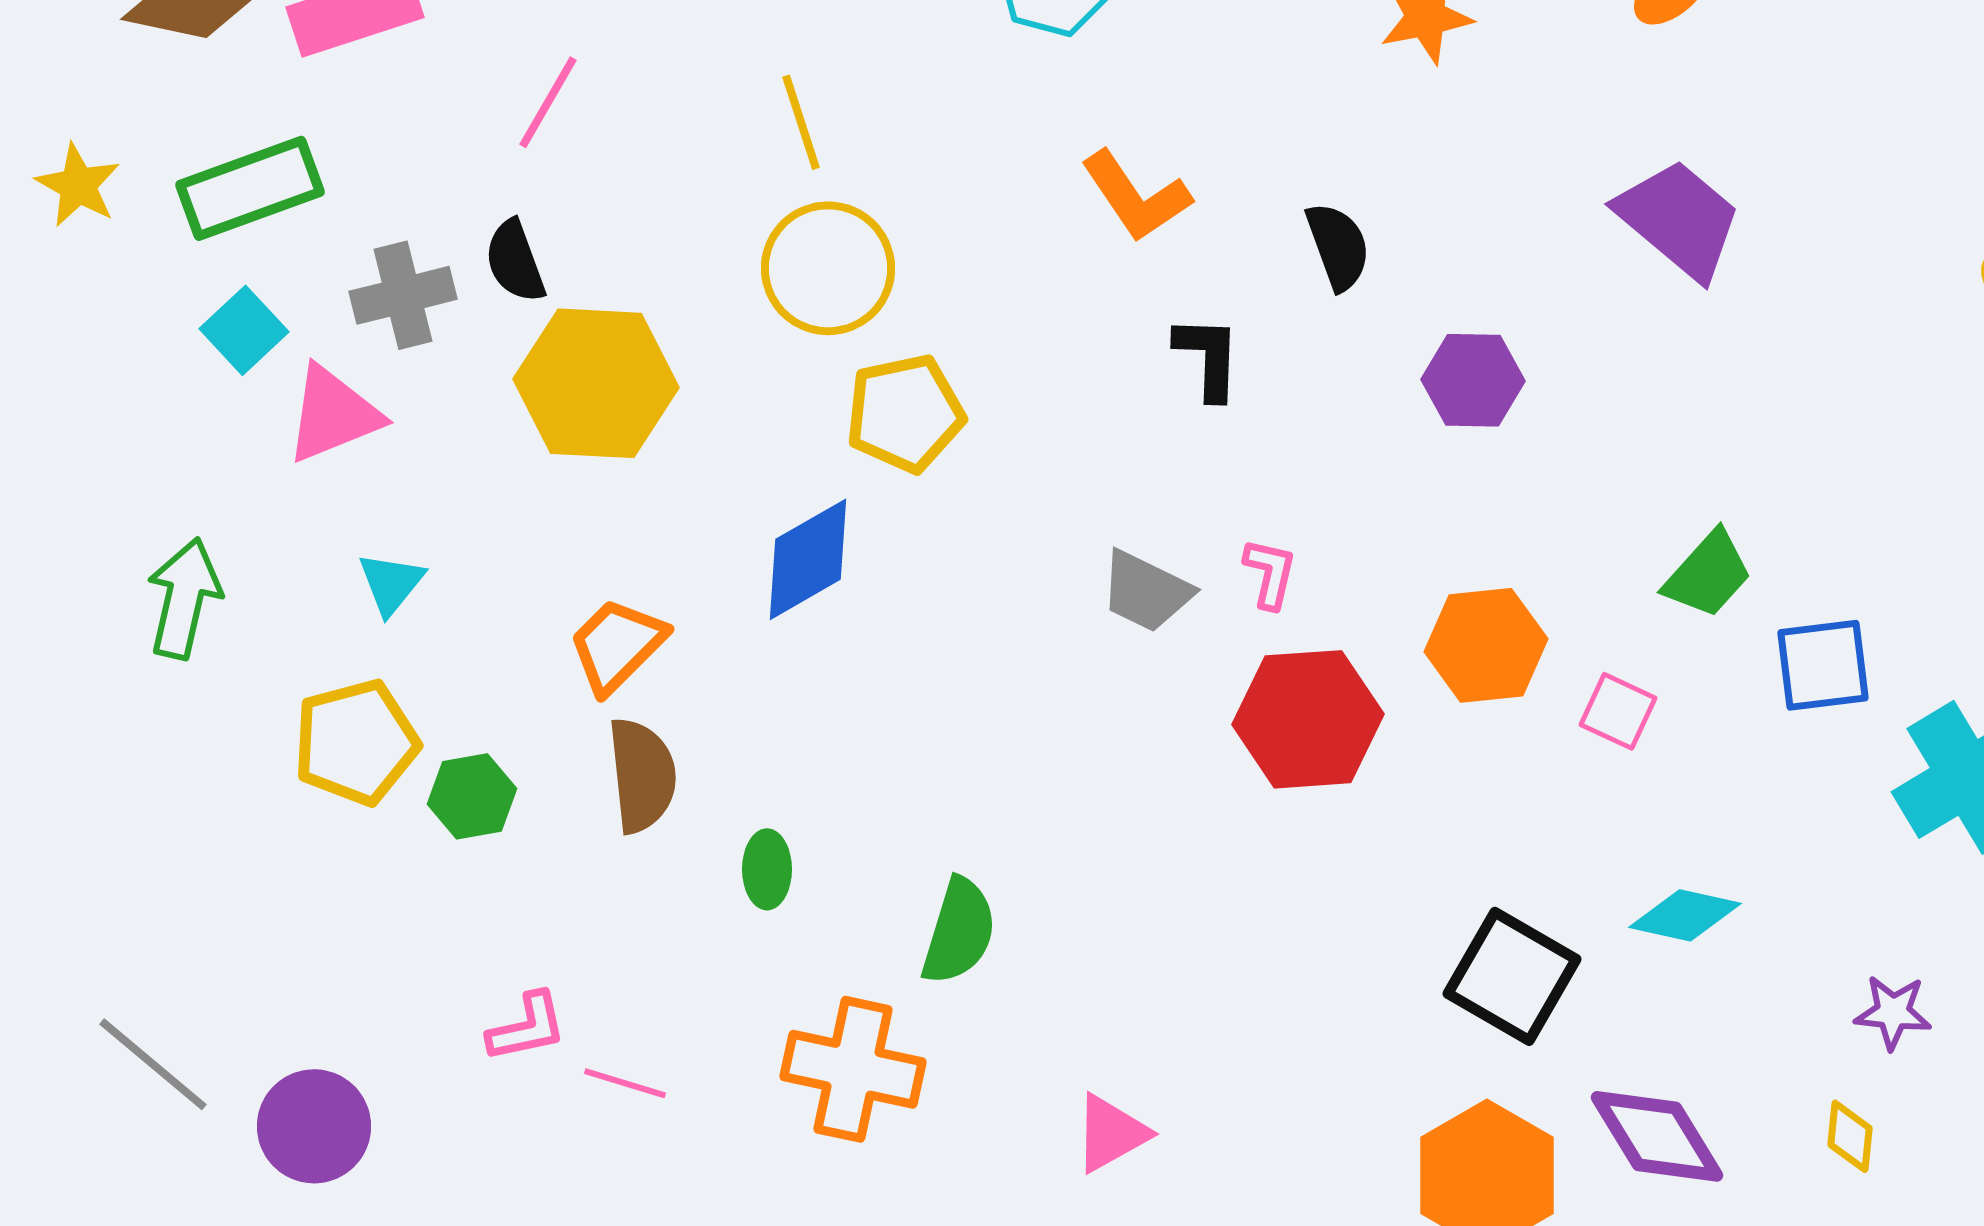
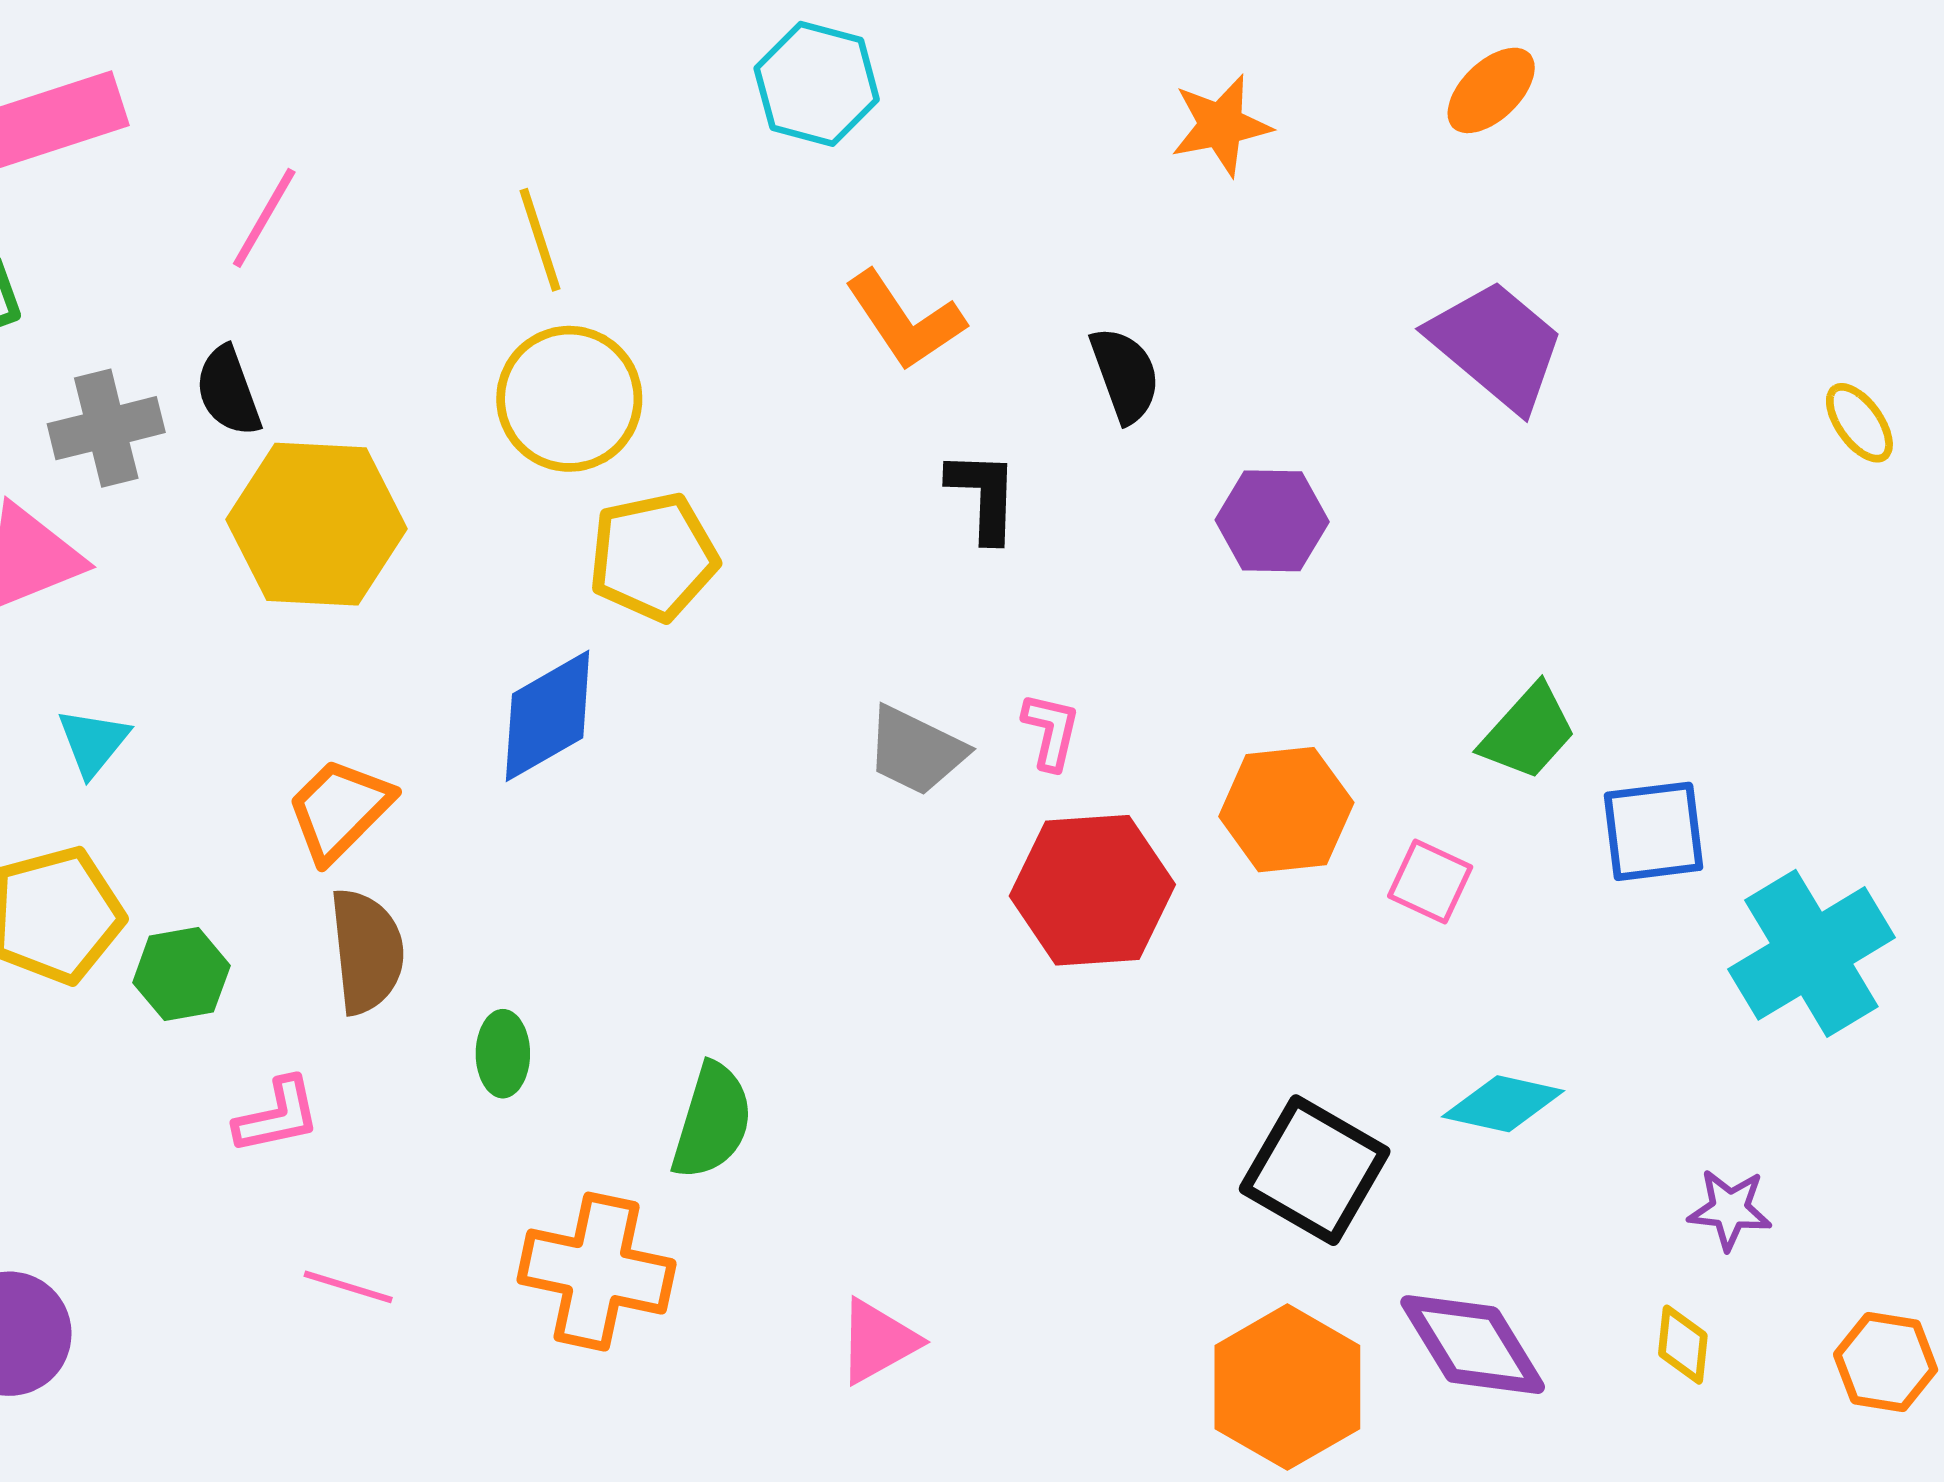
pink L-shape: (527, 1027) -> (277, 1116), moved

